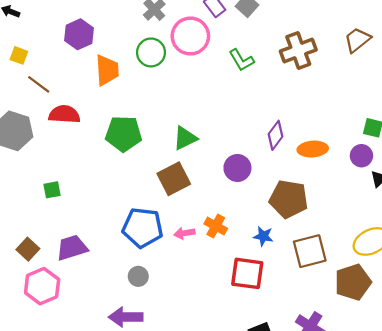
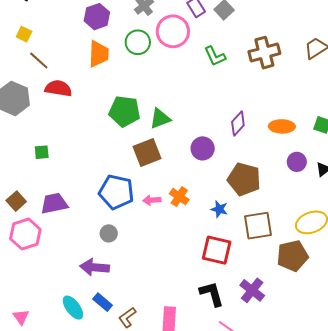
purple hexagon: (79, 34) -> (97, 17), moved
green pentagon: (124, 134) -> (125, 111), moved
orange ellipse: (313, 149) -> (282, 126), moved
purple circle: (361, 156) -> (297, 162), moved
red square: (247, 273) -> (217, 250), moved

